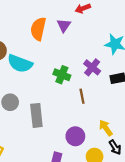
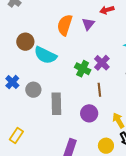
purple cross: (92, 67) -> (102, 63), moved
purple circle: (75, 136) -> (89, 113), moved

